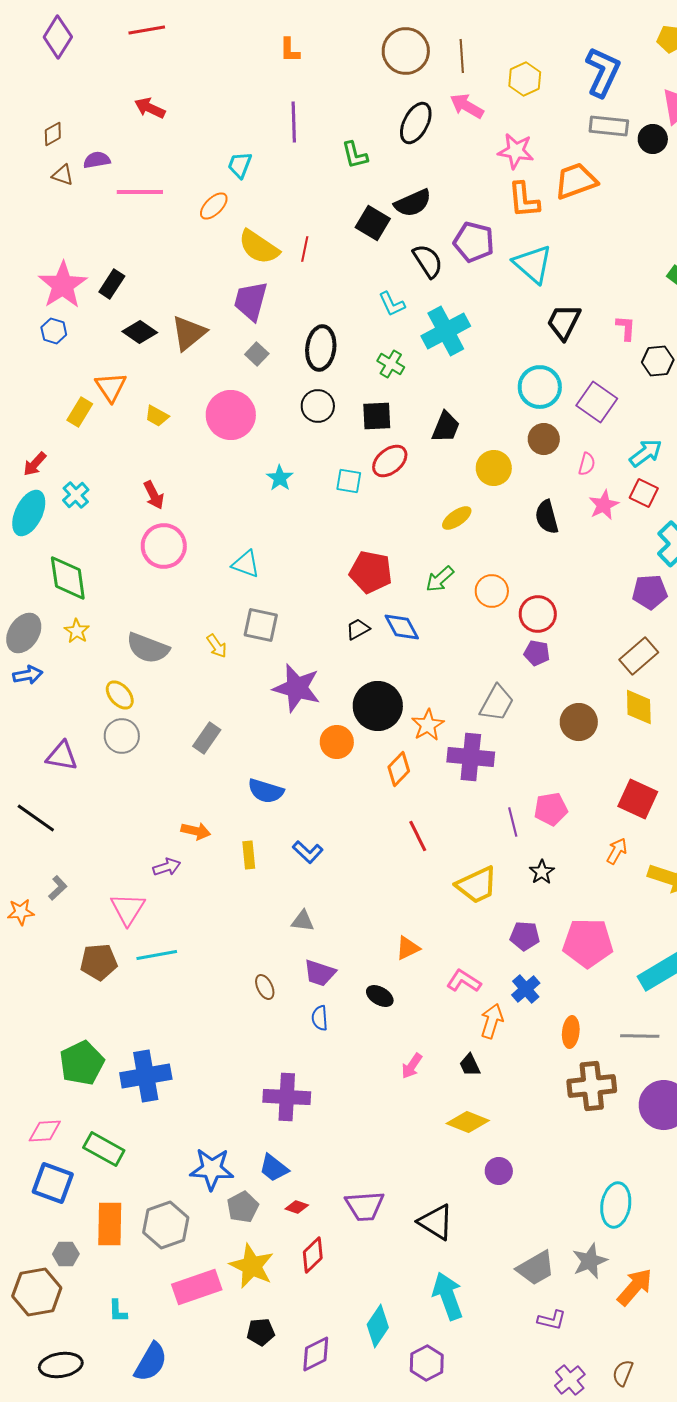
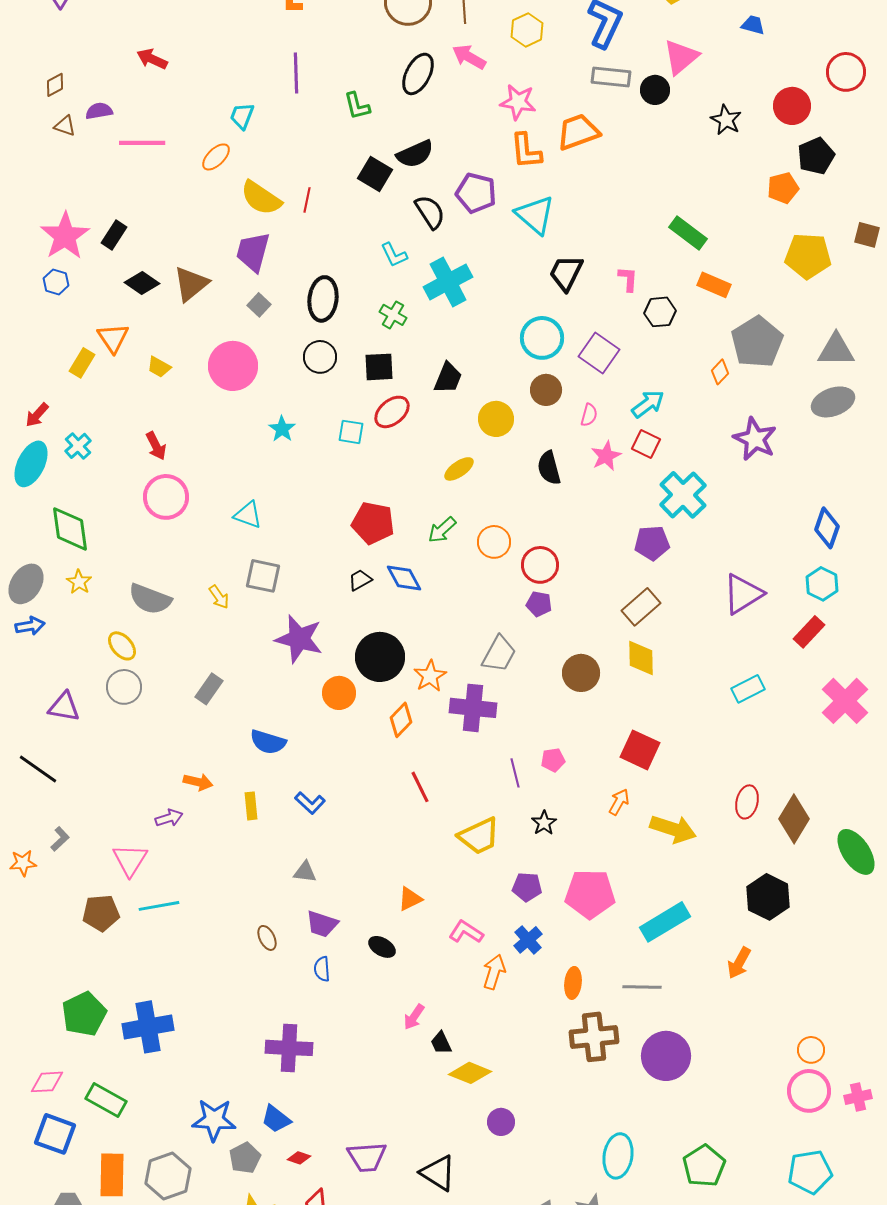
pink pentagon: (551, 809) -> (553, 760), size x0.7
black trapezoid: (470, 1065) -> (441, 1043), moved

